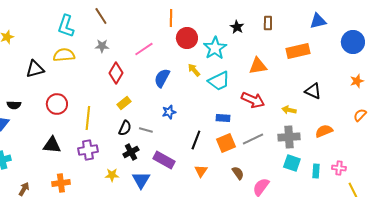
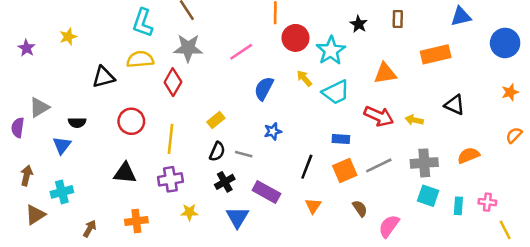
gray star: (102, 46) -> (188, 48), size x1.6
red diamond: (116, 73) -> (173, 82), moved
yellow arrow: (289, 110) -> (414, 120), moved
yellow star: (112, 175) -> (189, 212), moved

